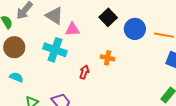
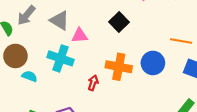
blue circle: (135, 29) -> (153, 63), moved
orange cross: (108, 58) -> (119, 67), size x1.6
cyan semicircle: (16, 77) -> (30, 76), moved

